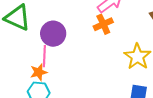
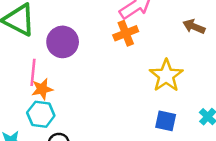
pink line: (44, 56) -> (33, 72), moved

